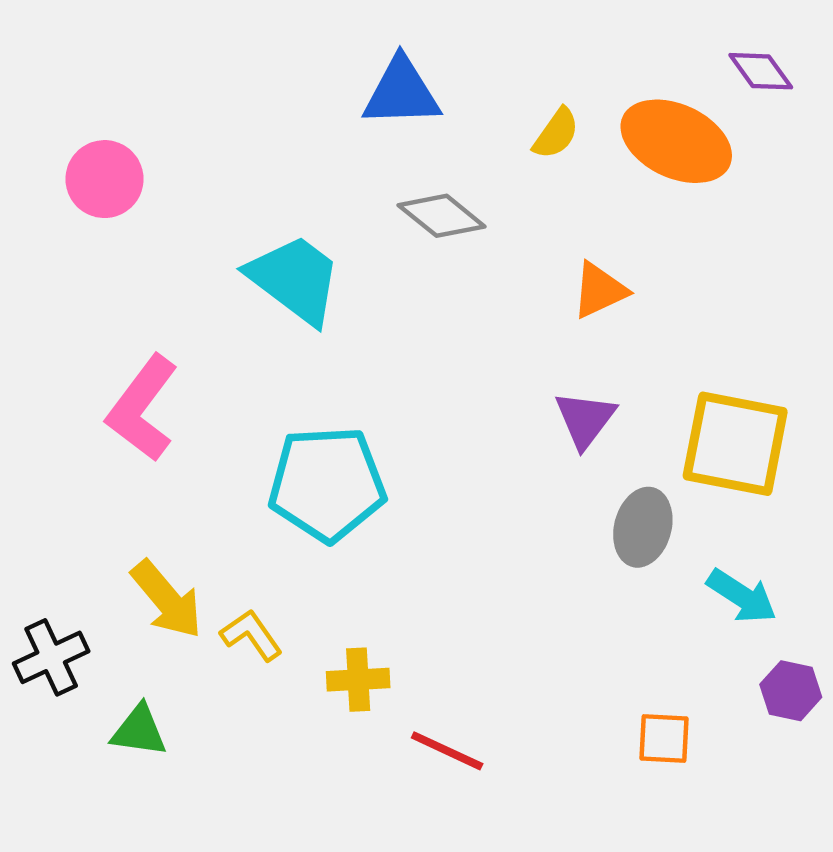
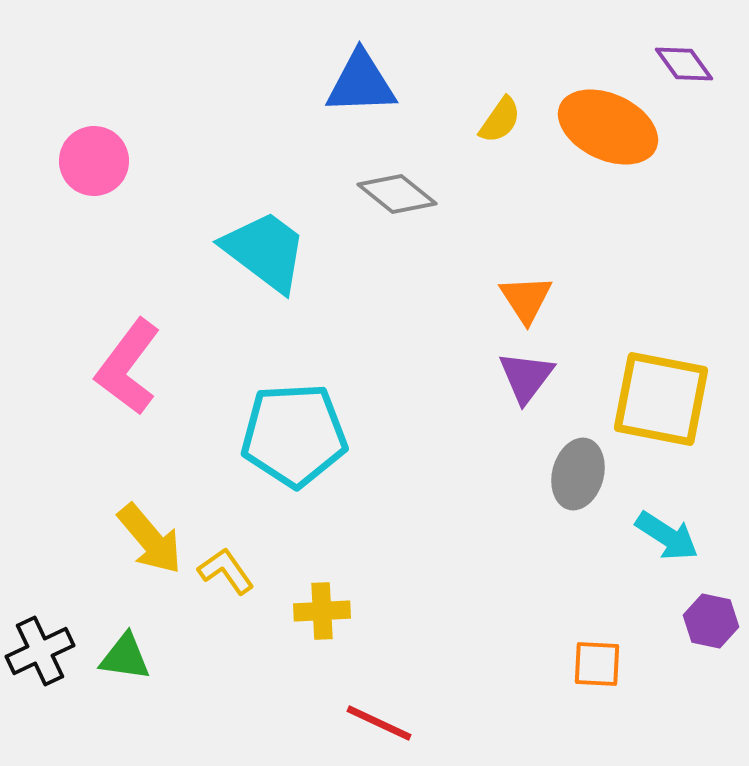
orange triangle: (599, 290) -> (526, 299), moved, turned -38
black cross: (51, 657) -> (40, 651), moved
red line: (447, 751) -> (379, 723), moved

